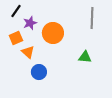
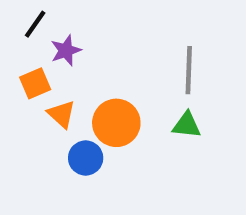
gray line: (92, 18) -> (189, 70), moved
orange circle: (53, 33) -> (116, 123), moved

